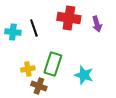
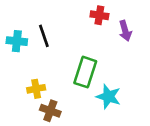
red cross: (69, 18) -> (99, 15), moved, size x0.6
green rectangle: (53, 64) -> (85, 72), moved

